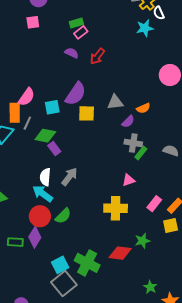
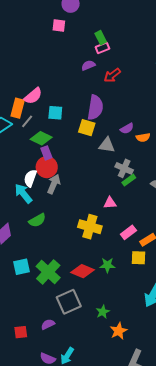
green rectangle: (76, 23) -> (101, 38), turned 64
purple semicircle: (72, 53) -> (88, 65), turned -64
purple semicircle: (76, 94) -> (95, 107), moved, turned -40
gray triangle: (115, 102) -> (107, 145), moved
purple semicircle: (128, 122) -> (127, 128), moved
gray arrow: (69, 177) -> (54, 184), turned -30
red circle: (40, 216) -> (47, 167), moved
gray square: (64, 283) -> (69, 302), moved

